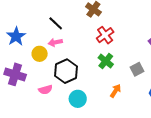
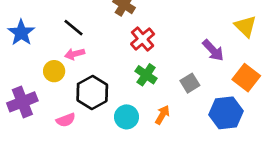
blue star: (16, 36) -> (21, 33), moved
purple cross: (15, 74) -> (22, 102), turned -35
cyan circle: (78, 99) -> (126, 117), moved

